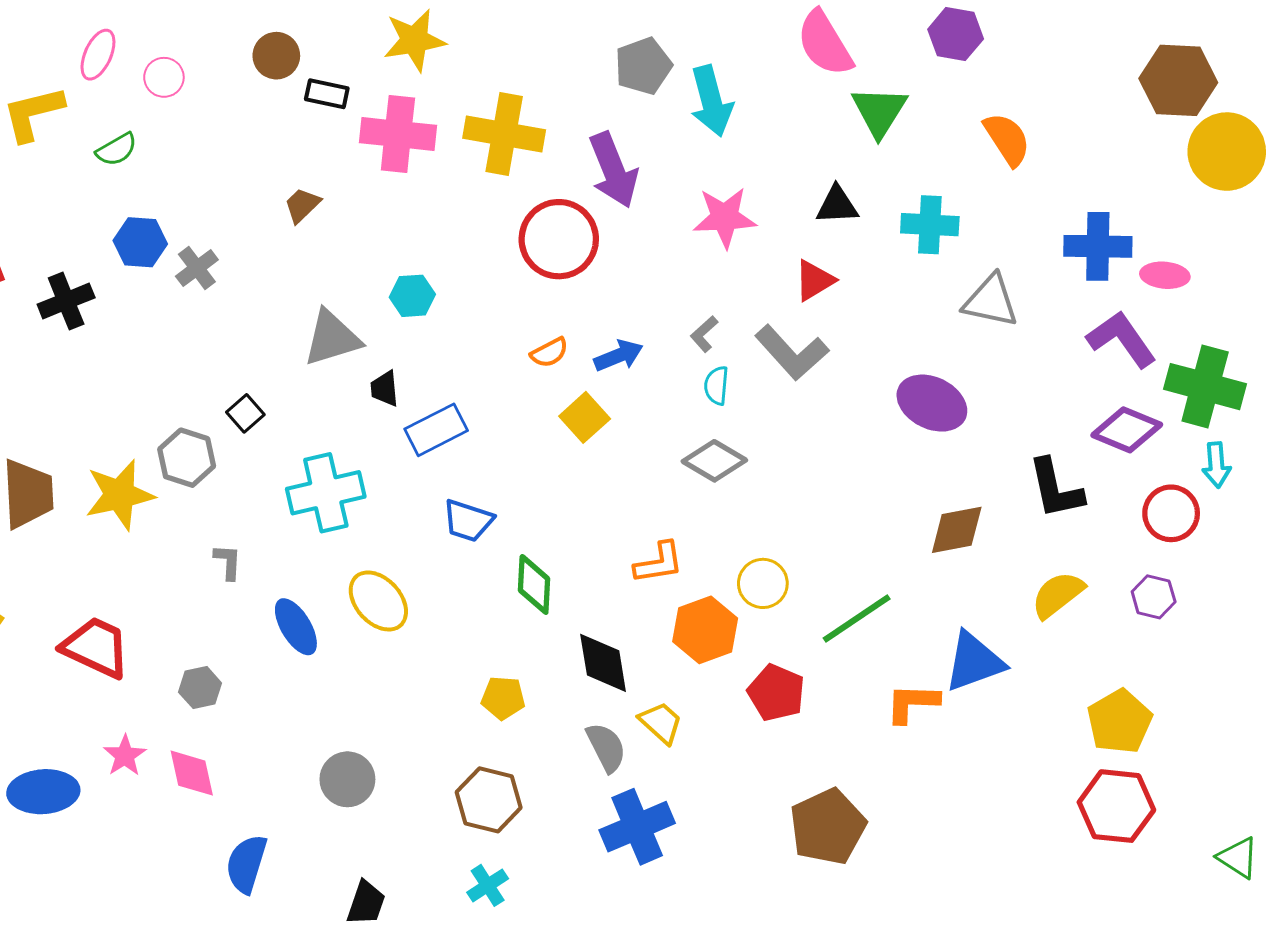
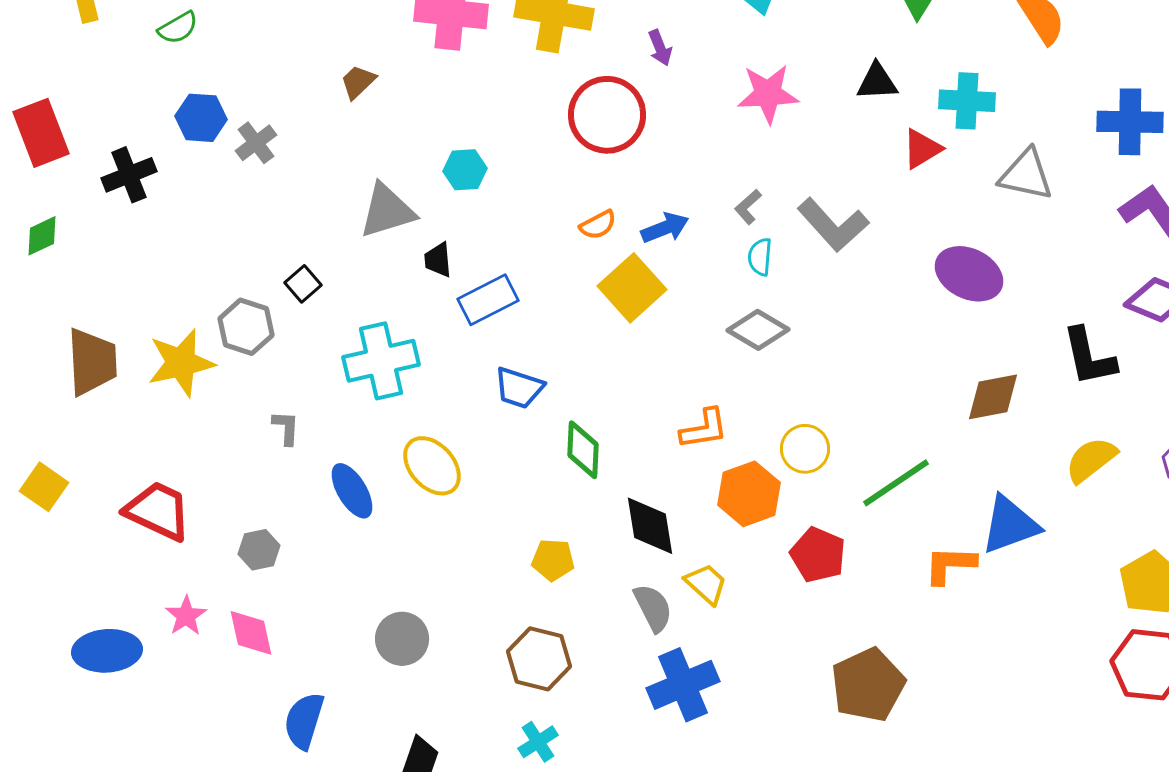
purple arrow: (613, 170) -> (660, 48), size x0.5
red triangle: (814, 280) -> (922, 149), moved
yellow square: (585, 417) -> (632, 288), size x1.4

